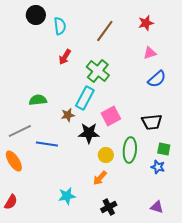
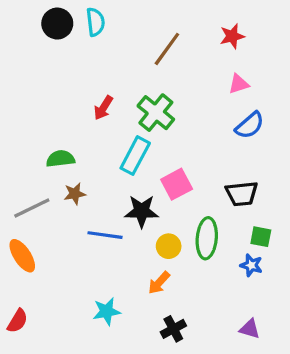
cyan semicircle: (60, 26) -> (95, 22), moved
red arrow: (65, 57) -> (103, 108), moved
brown star: (68, 115) -> (75, 194), moved
blue line: (47, 144) -> (105, 235), moved

